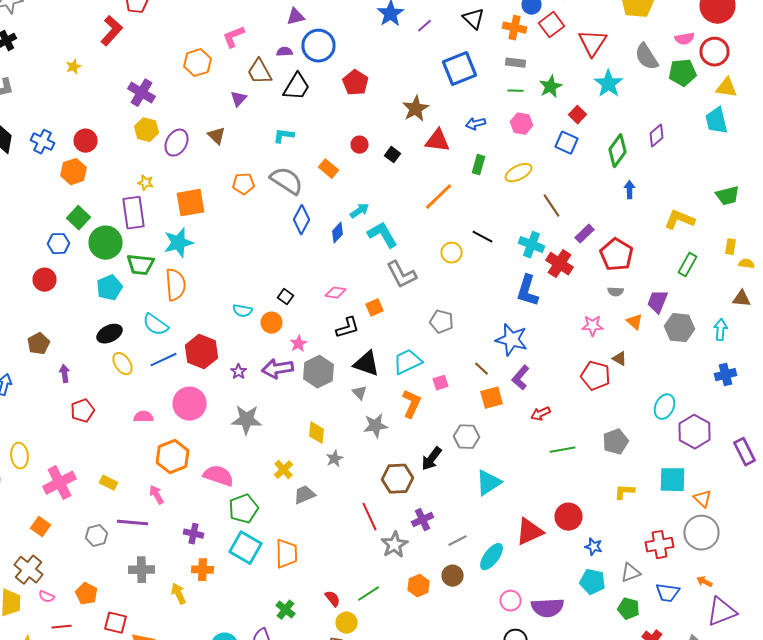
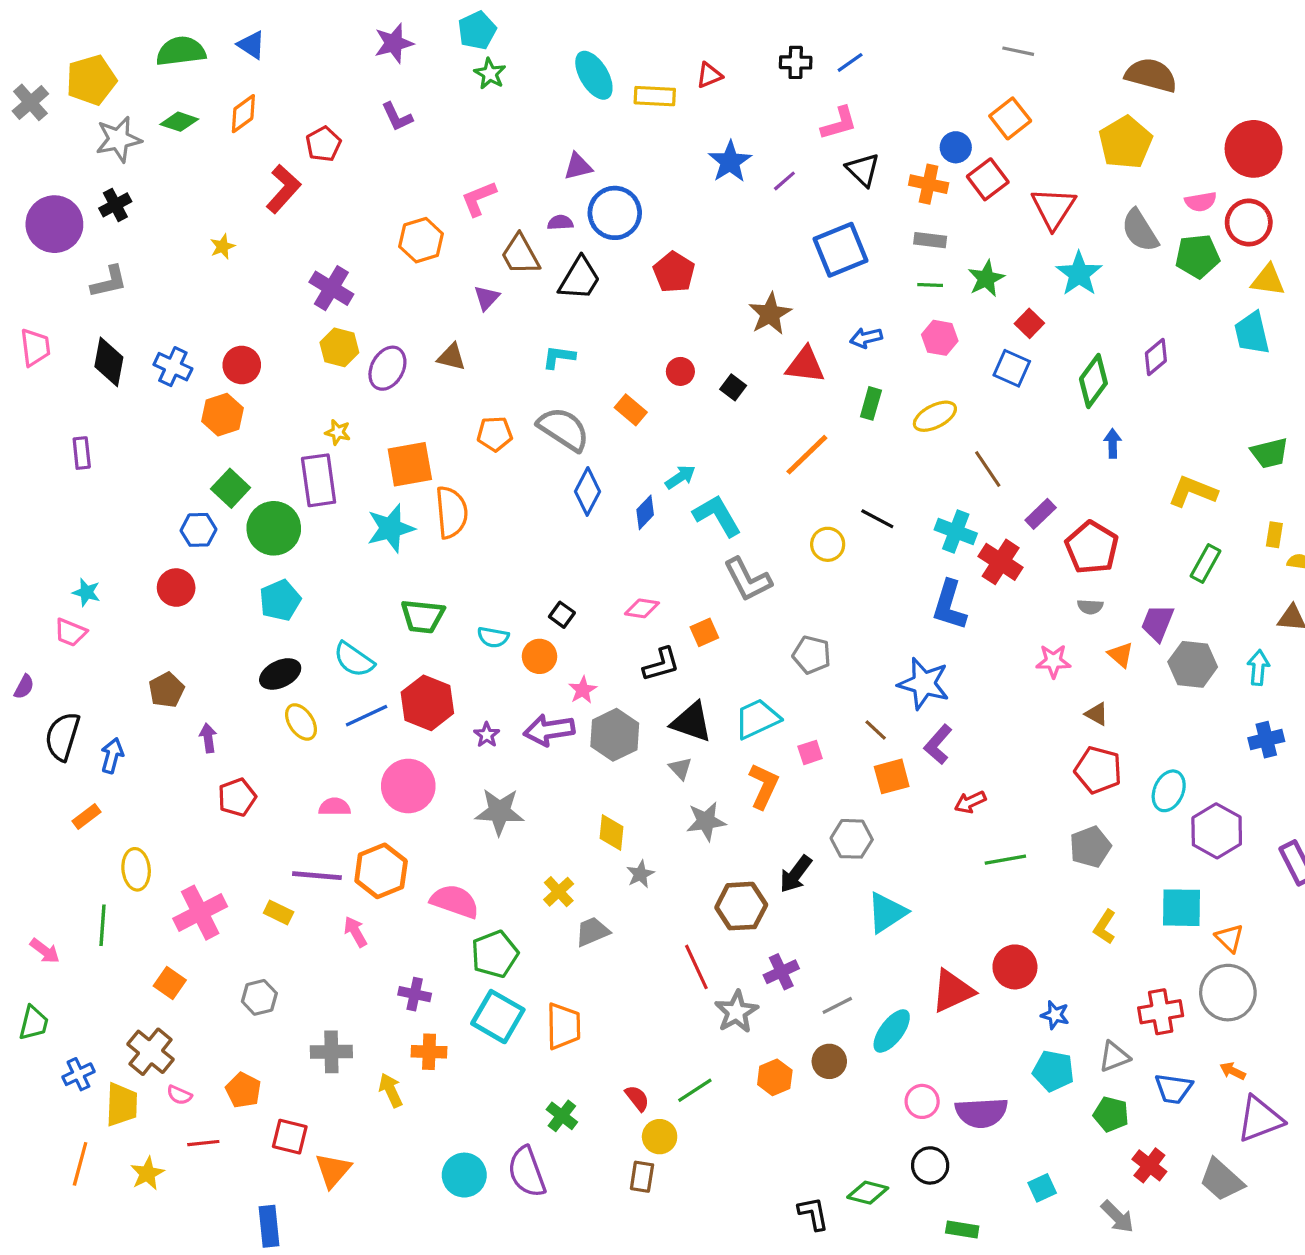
brown triangle: (216, 136) -> (451, 357), turned -30
green trapezoid: (140, 265) -> (423, 616), moved
orange semicircle: (176, 285) -> (451, 512), moved
red pentagon: (596, 376) -> (1098, 770), moved
yellow L-shape: (624, 492) -> (1105, 927), turned -60
purple line: (132, 523) -> (317, 876), moved

